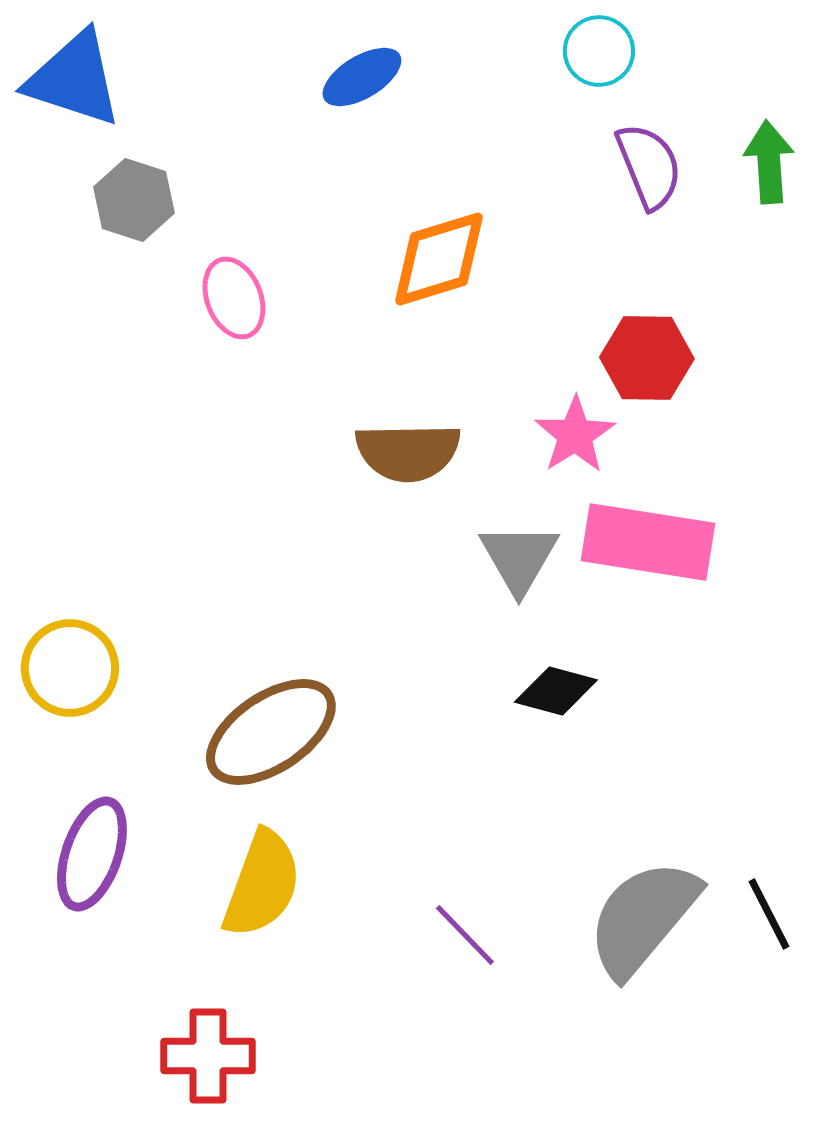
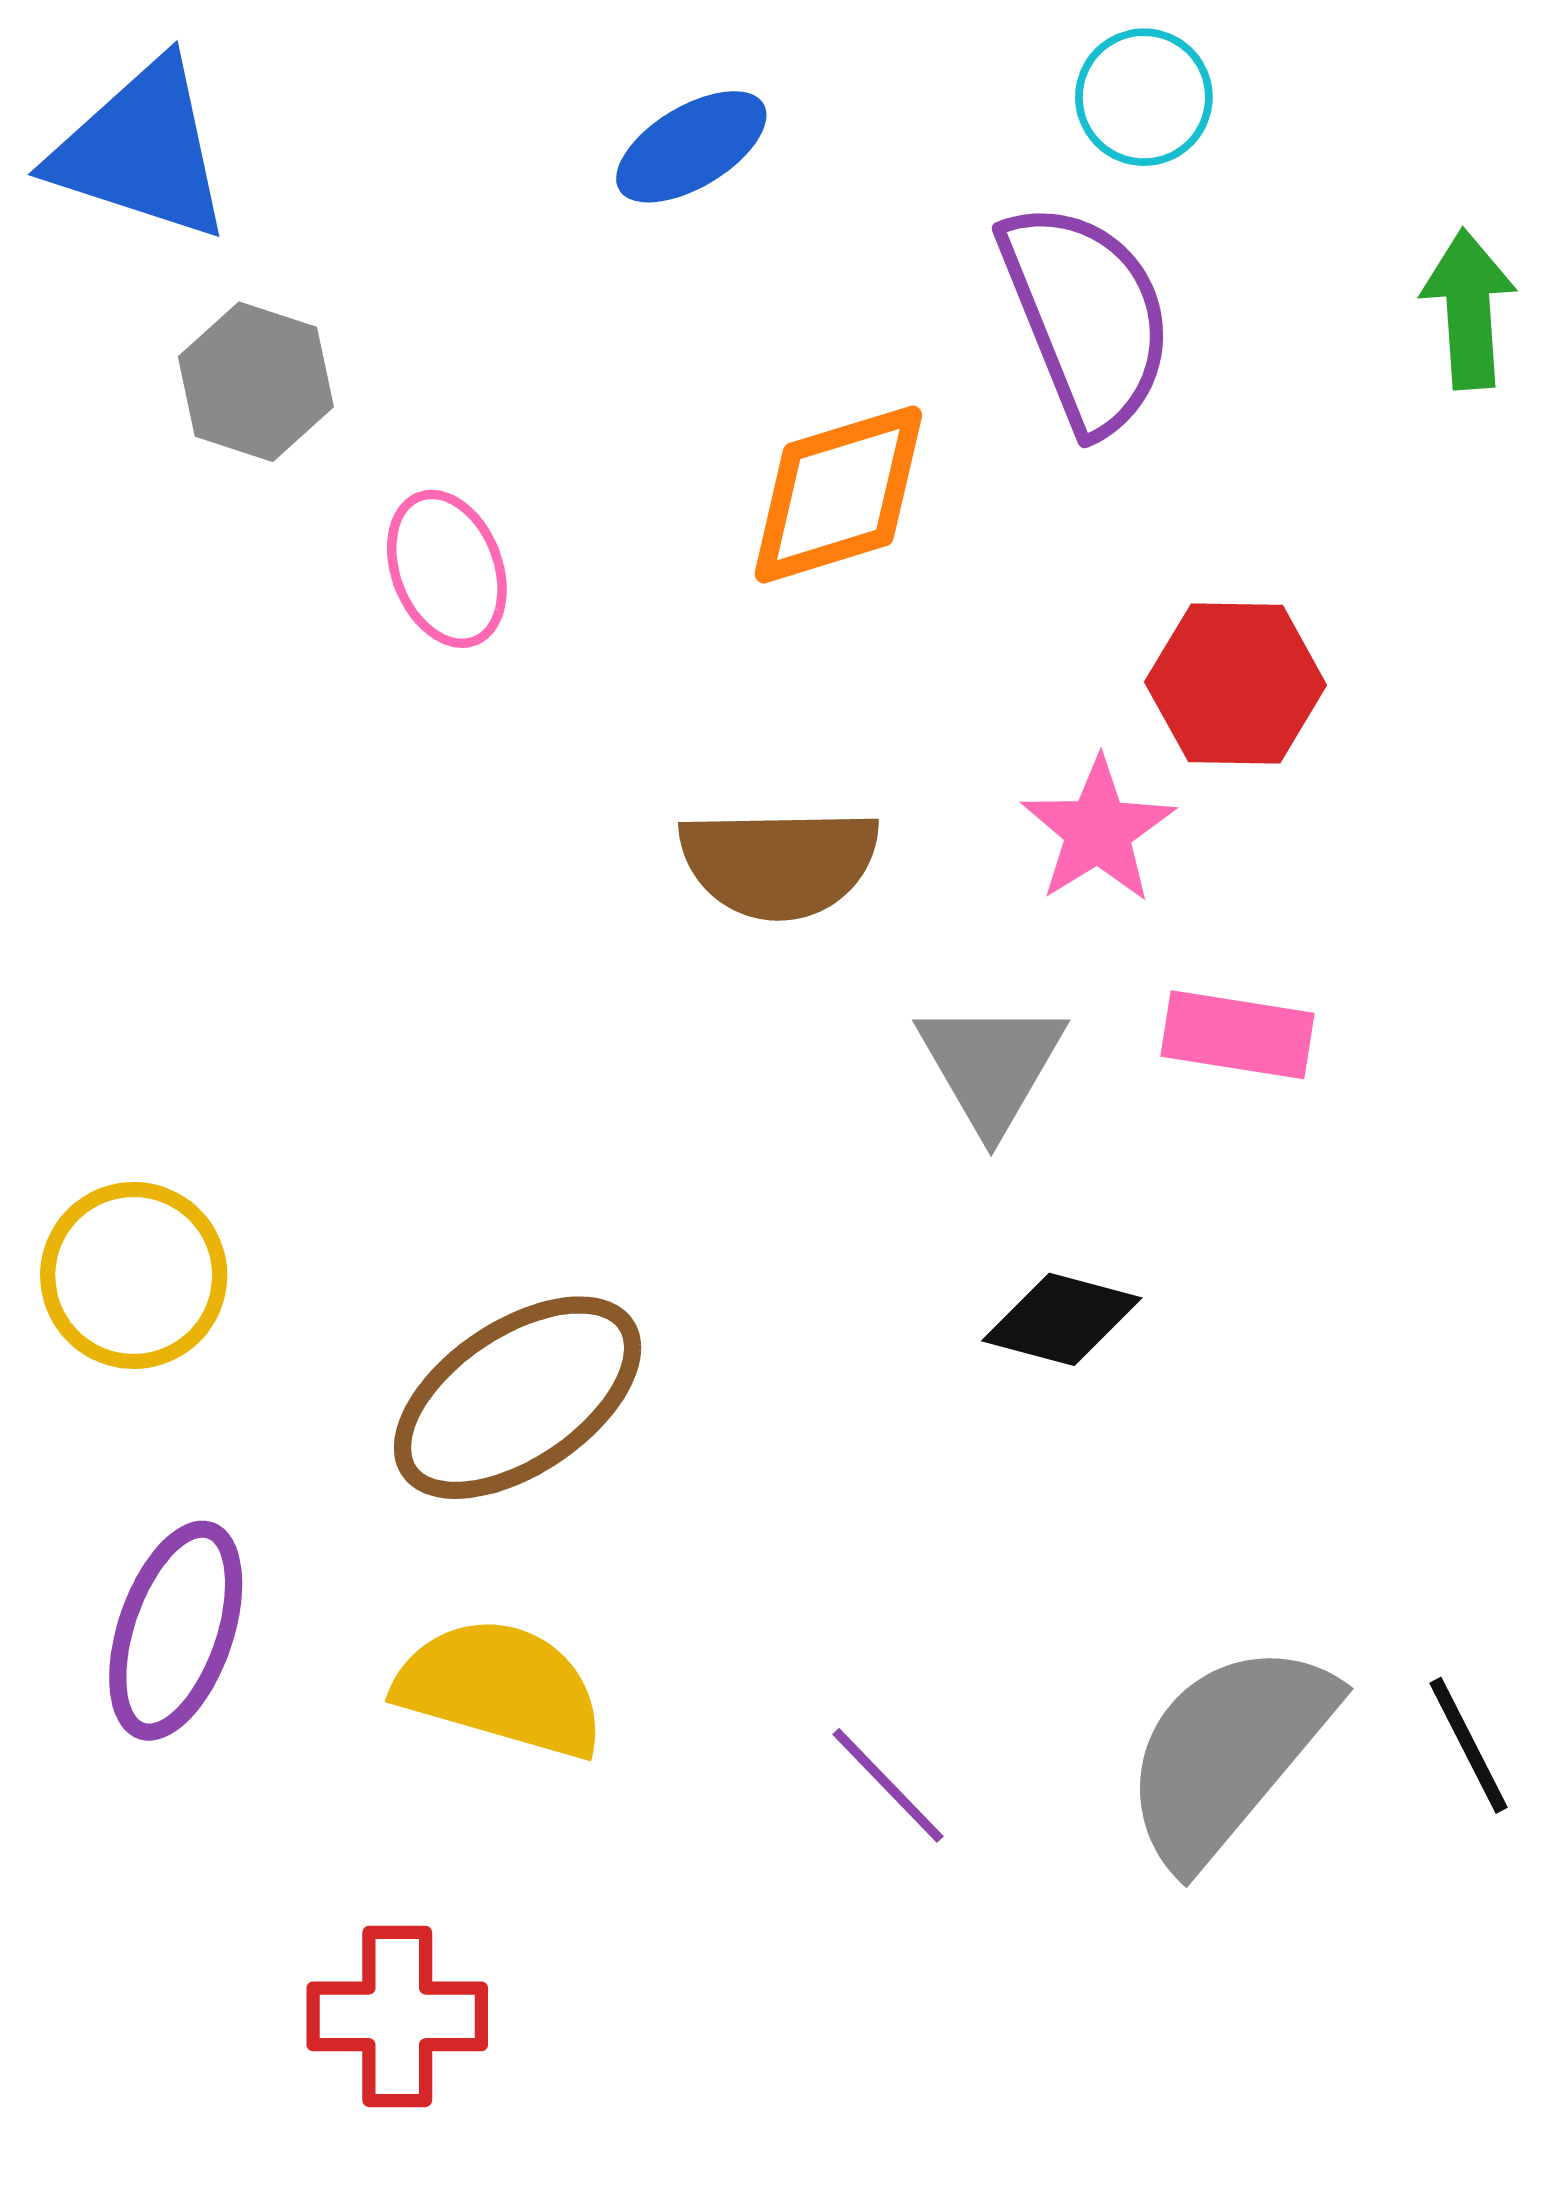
purple semicircle: (649, 166) -> (1087, 317), moved, size x1.4
pink rectangle: (648, 542) -> (1237, 1035), size x0.6
yellow semicircle: (262, 884) -> (500, 1688), turned -94

